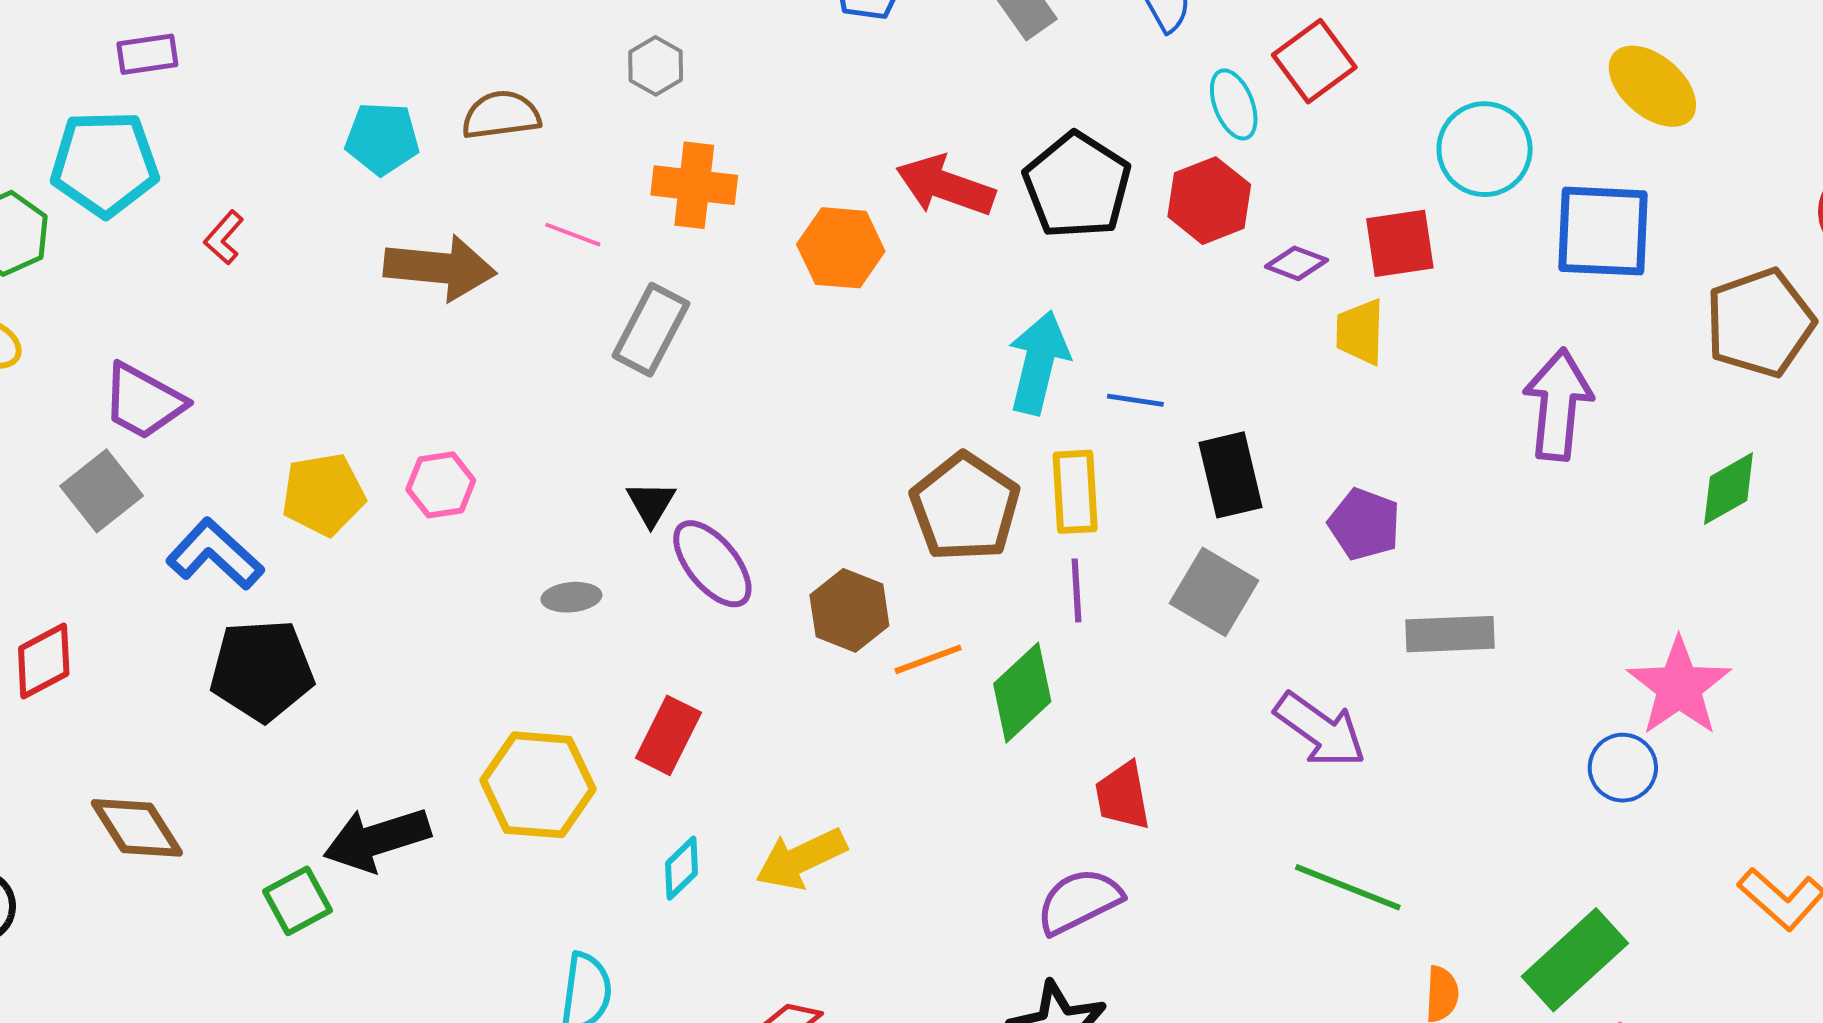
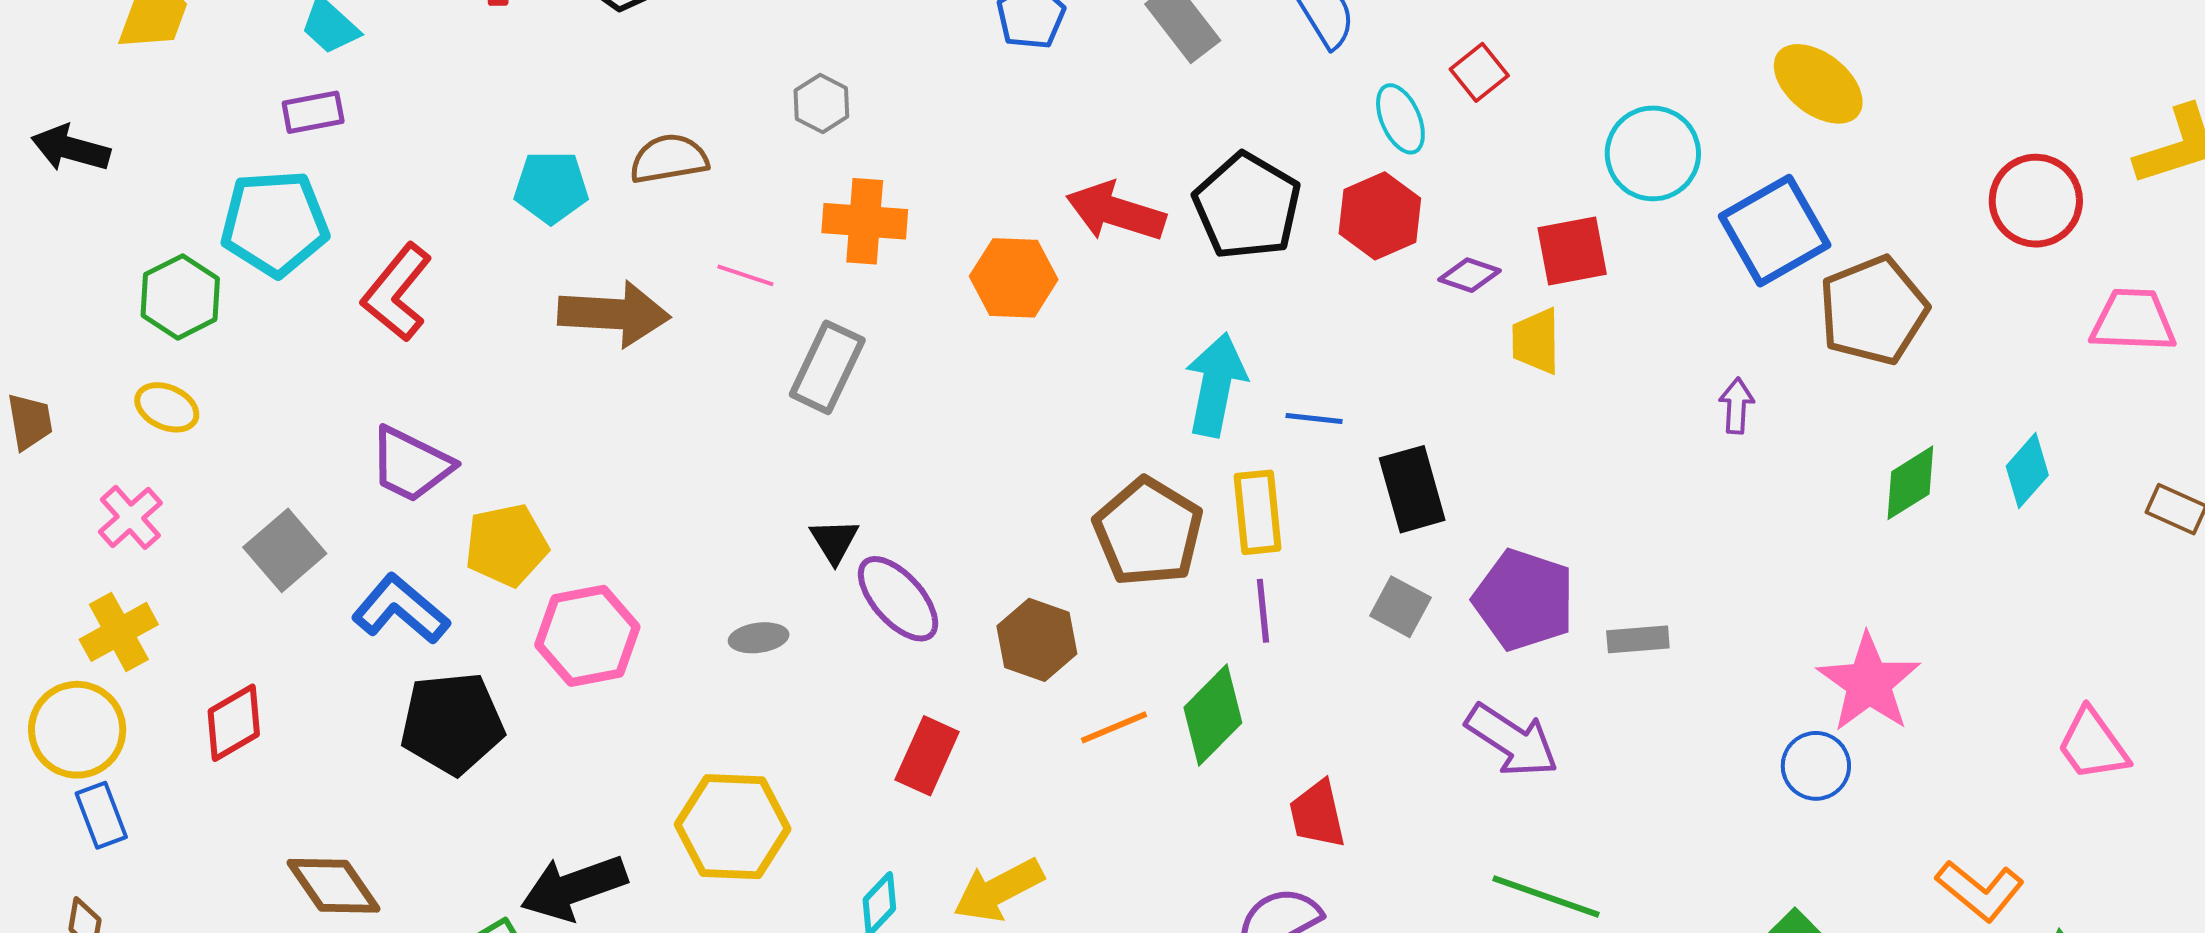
red square: (1314, 61) -> (1479, 72), size x0.7
blue square: (1603, 231) -> (1775, 231), turned -30
red L-shape: (224, 238) -> (397, 292), size x1.8
brown pentagon: (1760, 323) -> (1873, 310), moved
purple trapezoid: (143, 401) -> (411, 464), moved
purple arrow: (1558, 405) -> (1737, 406), size x0.5
pink hexagon: (441, 485) -> (587, 636), moved, size x1.5
purple pentagon: (1364, 524) -> (1524, 600), moved, size x1.4
gray square: (1214, 592) -> (1400, 607), size x0.7
gray rectangle: (1450, 634) -> (1638, 639), size x0.7
orange line: (928, 659) -> (1114, 727), moved
red rectangle: (668, 735) -> (927, 756), moved

